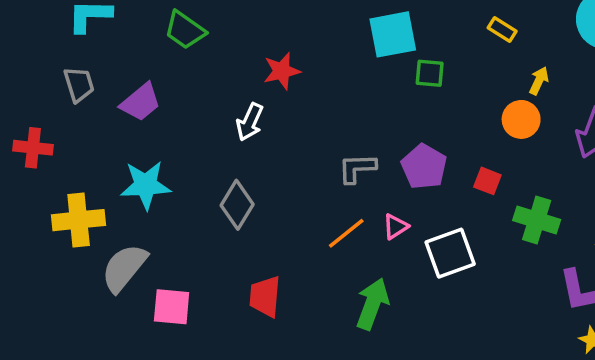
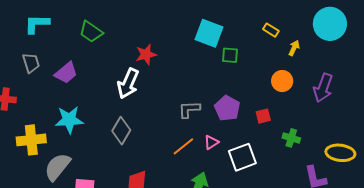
cyan square: (393, 34) -> (209, 33), turned 32
yellow arrow: (539, 81) -> (294, 48), moved
white arrow: (250, 122) -> (128, 84), size x1.4
red square: (487, 181) -> (263, 116), turned -35
green cross: (537, 220) -> (291, 138), size x0.7

